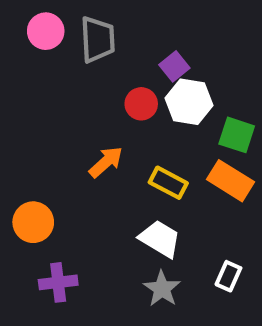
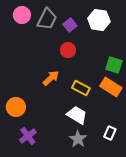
gray trapezoid: (98, 39) -> (47, 19), turned 30
purple square: (174, 66) -> (70, 25), moved
white hexagon: (189, 102) -> (99, 20), moved
purple cross: (58, 282) -> (28, 136), turned -30

